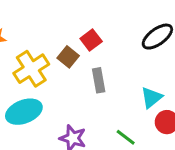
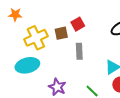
brown square: (68, 57) -> (61, 33), turned 32

